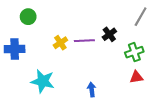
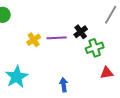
green cross: (134, 52) -> (95, 48), moved
cyan star: (43, 81) -> (17, 77), turned 30

